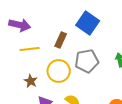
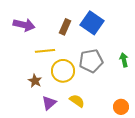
brown rectangle: (61, 40) -> (65, 27), moved
yellow line: (30, 49) -> (45, 51), moved

